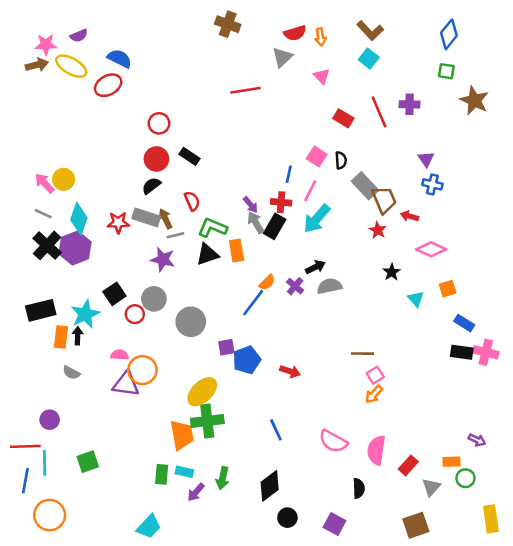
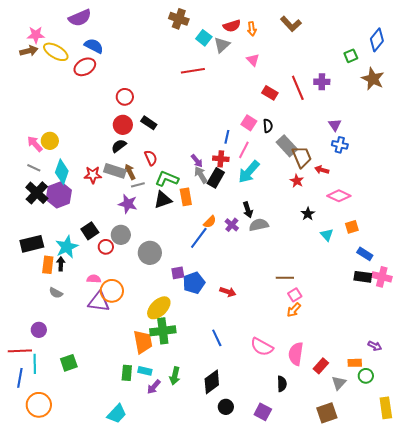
blue diamond: (449, 34) -> (377, 40), moved
purple semicircle: (79, 36) -> (80, 18), moved, size x1.6
cyan square: (369, 58) -> (204, 38), moved
green square: (446, 71) -> (351, 56), turned -32
black arrow: (315, 267) -> (248, 210), turned 98

